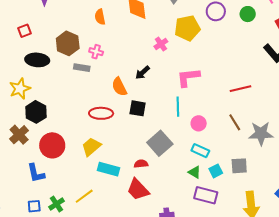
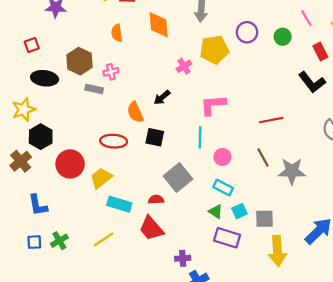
pink cross: (96, 52) -> (111, 72), turned -32
red circle: (52, 145) -> (70, 164), moved
gray square: (239, 166) -> (264, 219), moved
yellow line: (84, 196) -> (104, 239), moved

